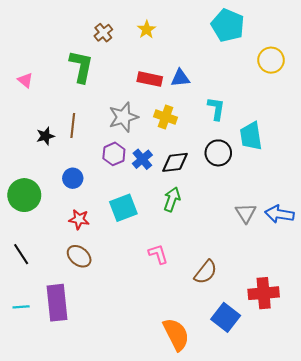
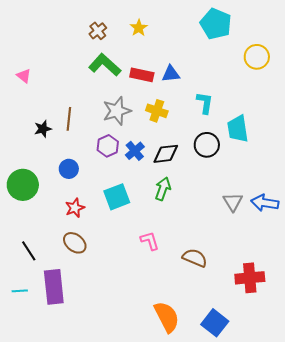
green L-shape: (81, 66) -> (105, 65), moved, turned -60
red star: (79, 219) -> (75, 208), turned -30
black line: (21, 254) -> (29, 251), moved
brown semicircle: (206, 272) -> (195, 258), turned -105
blue square: (226, 317) -> (215, 323), moved

